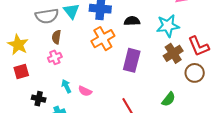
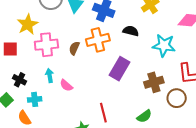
brown semicircle: (56, 37) -> (74, 48), moved
yellow star: (18, 45) -> (27, 24), moved
brown cross: (173, 53) -> (154, 82), moved
pink cross: (55, 57) -> (46, 45), size x1.6

